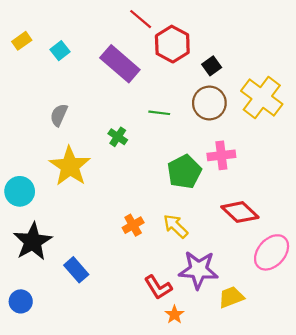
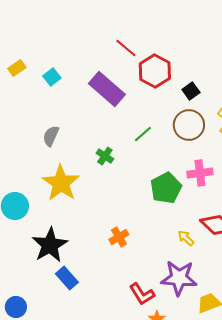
green line: (159, 113) -> (143, 134), turned -48
yellow arrow: (176, 226) -> (186, 238), moved, size x0.7
black star: (33, 241) -> (50, 245), moved

